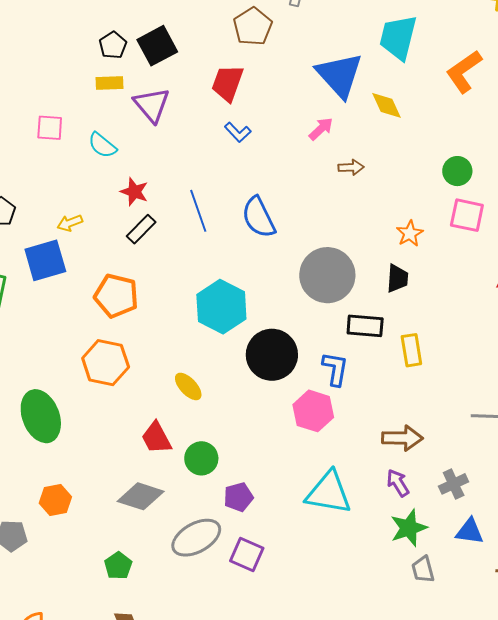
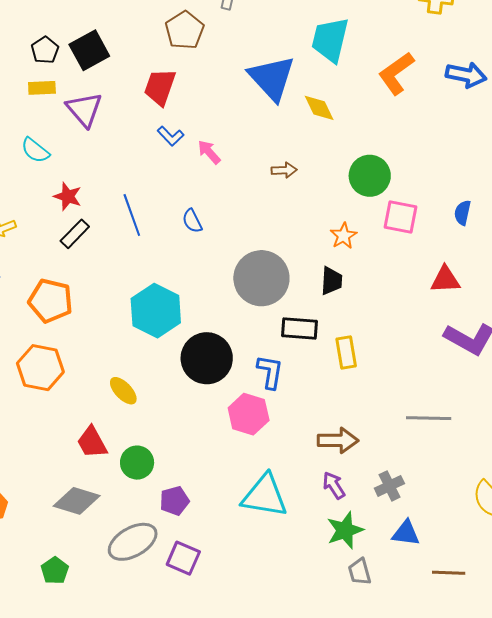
pink arrow: (321, 129) -> (209, 152), moved, turned -88
green circle: (457, 171) -> (370, 176), moved, size x1.4
blue semicircle: (259, 217) -> (192, 221), size x0.6

